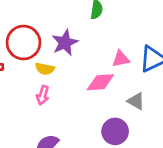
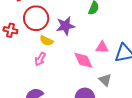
pink diamond: (100, 82) -> (83, 60), turned 55

